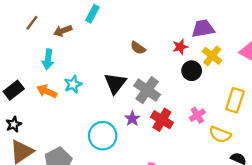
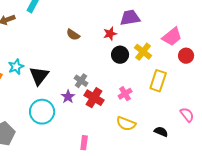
yellow cross: (212, 56) -> (143, 52), moved
black triangle: (115, 83) -> (39, 76), moved
gray cross: (147, 90) -> (81, 81), moved, size x0.6
yellow semicircle: (220, 135) -> (126, 124), moved

